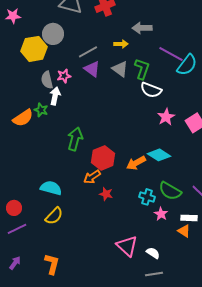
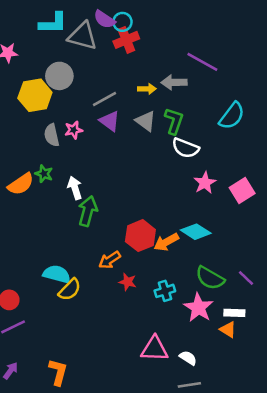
gray arrow: (142, 28) -> (174, 82), moved
purple line: (171, 54) -> (202, 62), moved
white arrow: (55, 96) -> (75, 188), moved, turned -30
red hexagon: (103, 158) -> (140, 236), moved
cyan cross: (147, 197) -> (165, 291), moved, turned -35
pink star: (161, 214) -> (198, 308), size x1.6
yellow semicircle: (54, 216) -> (70, 290), moved
pink triangle: (127, 246) -> (155, 349), turned -40

